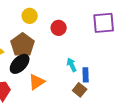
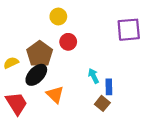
yellow circle: (30, 16) -> (58, 17), moved
red circle: (59, 28) -> (68, 42), moved
orange triangle: (37, 82) -> (55, 95), turned -42

